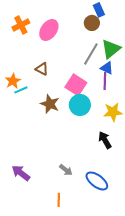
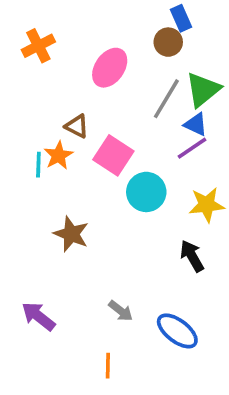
pink ellipse: (49, 30) -> (110, 68), moved
orange star: (13, 81) -> (58, 155), moved
purple line: (105, 81) -> (192, 148), turned 54
pink square: (76, 85) -> (113, 155), moved
cyan line: (21, 90) -> (38, 165), turned -64
brown star: (50, 104) -> (71, 234), moved

